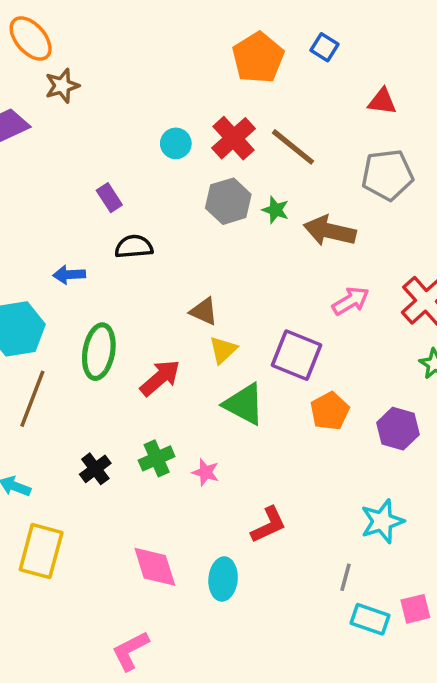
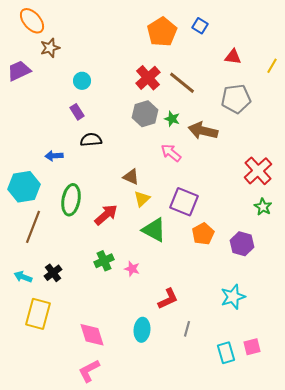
cyan circle: (176, 143) -> (82, 81), moved
pink arrow: (351, 301) -> (171, 153), moved, turned -110
black cross: (95, 469) -> (53, 273), moved
pink diamond: (155, 567) -> (92, 335), moved
gray line: (345, 577) -> (187, 329), moved
cyan rectangle: (370, 619) -> (226, 353), turned 55

